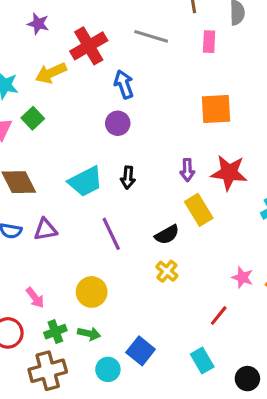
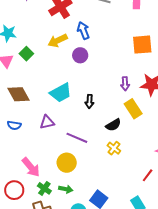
yellow arrow: (51, 73) -> (58, 41), moved
black arrow: (128, 178) -> (89, 101), moved
purple triangle: (45, 230) -> (47, 122), moved
purple line: (111, 234) -> (77, 138), moved, turned -40
pink arrow: (35, 298) -> (31, 167), size x1.5
green cross: (55, 332) -> (44, 188), turned -32

